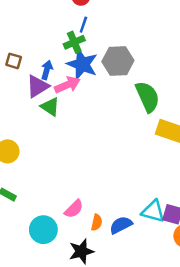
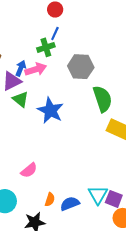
blue star: (82, 64) -> (50, 110), moved
pink arrow: (67, 85) -> (36, 69), moved
pink semicircle: (74, 209) -> (29, 170), moved
cyan triangle: (153, 211) -> (98, 195), turned 40

